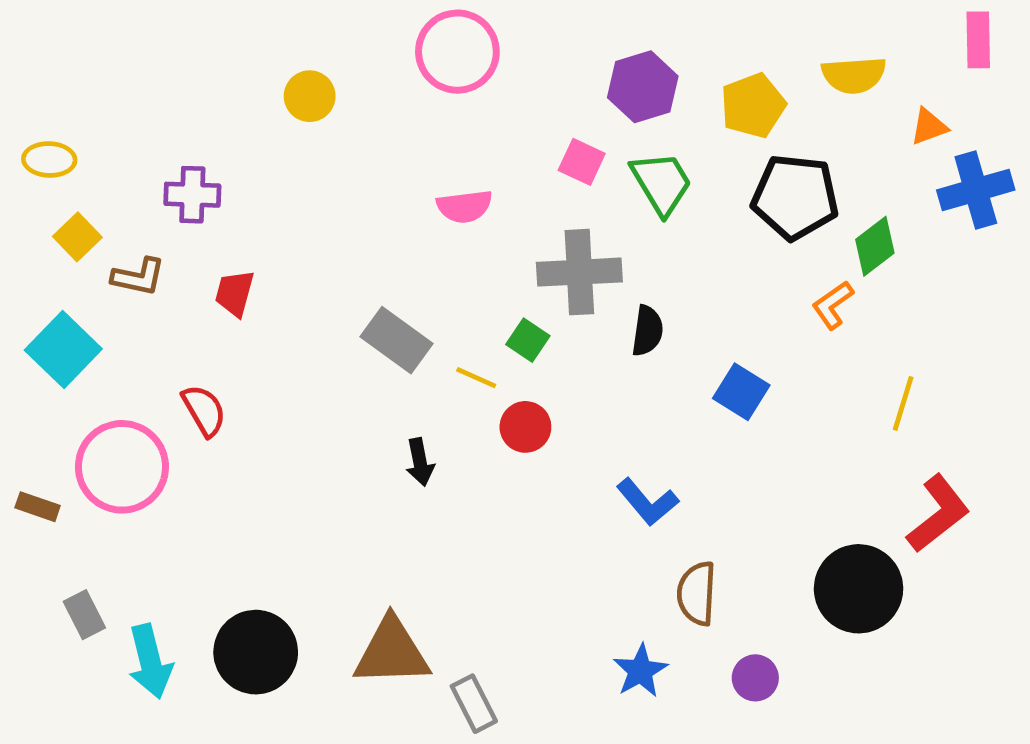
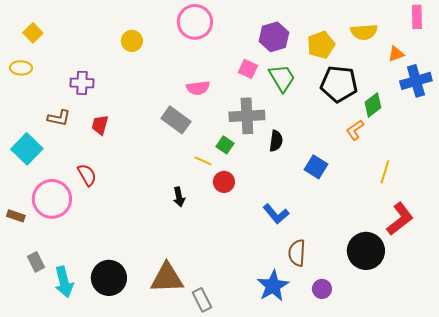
yellow square: (77, 237) -> (33, 33), moved
gray rectangle: (396, 340) -> (176, 120), moved
blue star: (640, 671) -> (273, 286), size x1.4

